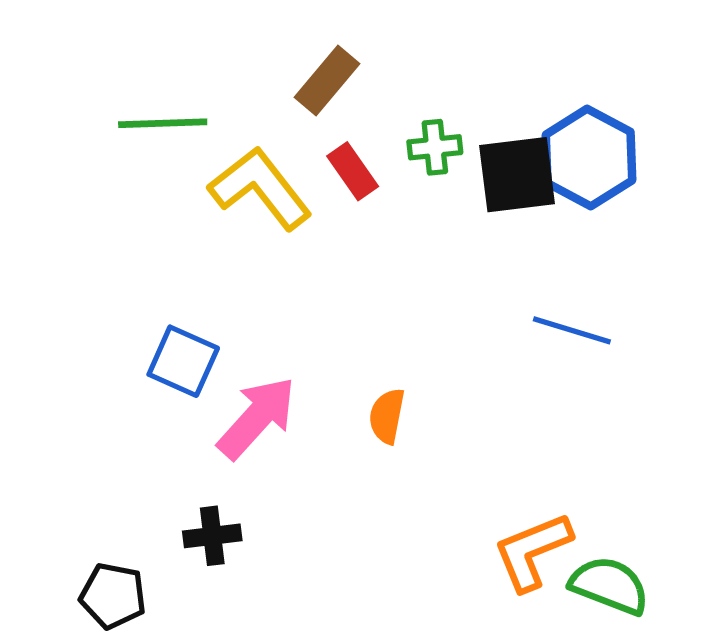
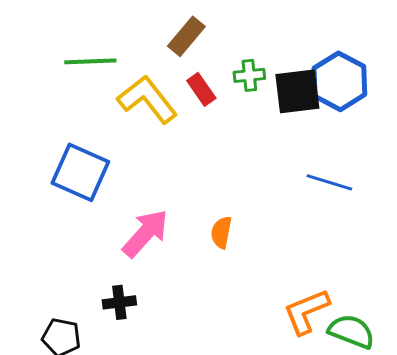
blue square: (183, 361) -> (80, 172), moved, size x1.4

